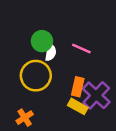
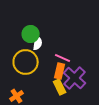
pink line: (81, 48) -> (63, 58), moved
yellow rectangle: (78, 106) -> (60, 87), turned 35

